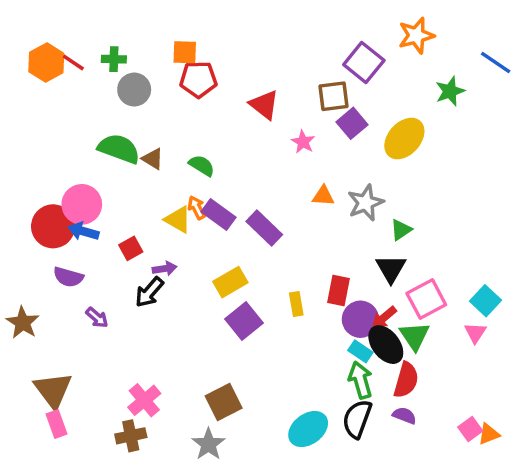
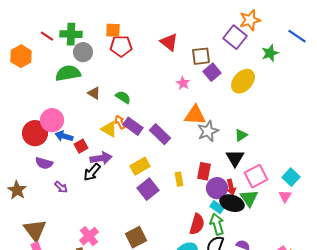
green cross: (114, 59) -> (71, 34), size x1.5
orange hexagon: (46, 62) -> (21, 56), moved
purple square: (364, 62) -> (235, 37), moved
red triangle: (264, 105) -> (169, 42), moved
green semicircle: (119, 149) -> (68, 73), moved, turned -30
orange triangle: (323, 196) -> (195, 115), size x1.6
gray star: (366, 203) -> (208, 131), moved
blue arrow: (83, 231) -> (64, 136), moved
purple arrow: (165, 269) -> (101, 158), size x1.5
red arrow: (384, 318) -> (231, 187), turned -63
black ellipse: (386, 345) -> (232, 203), turned -35
red semicircle: (406, 380) -> (197, 224), moved

